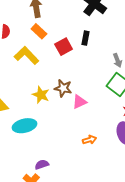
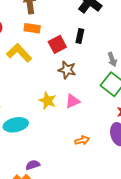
orange rectangle: (39, 31) -> (32, 28), turned -35
brown star: (63, 88) -> (67, 70), moved
yellow star: (41, 95) -> (48, 101), moved

